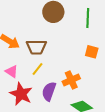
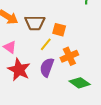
orange square: (92, 52) -> (59, 30), moved
yellow line: (38, 69) -> (46, 44), moved

